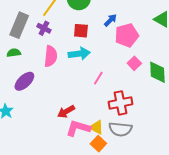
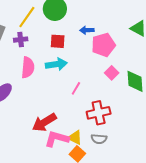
blue arrow: (110, 20) -> (87, 30), turned -136
purple cross: (44, 28) -> (21, 40), turned -32
red arrow: (66, 111) -> (44, 122), size x1.4
gray semicircle: (120, 129) -> (99, 139), size x0.7

